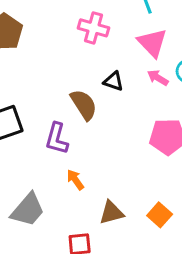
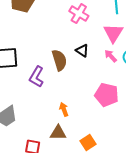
orange arrow: (75, 180) -> (64, 109), moved

